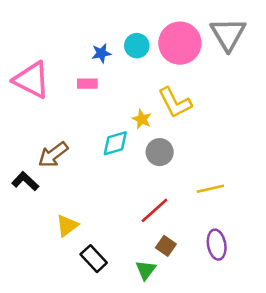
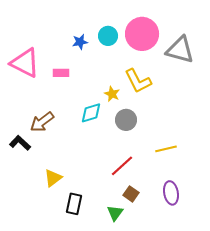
gray triangle: (228, 34) -> (180, 50), moved, turned -44
pink rectangle: (87, 84) -> (61, 73), moved
black rectangle: (94, 259) -> (74, 204), turned 55

